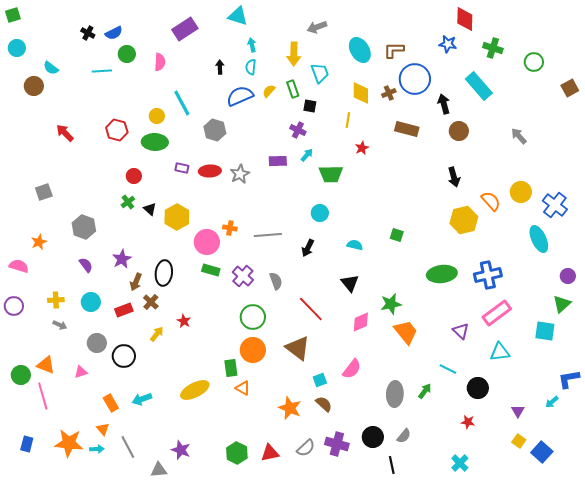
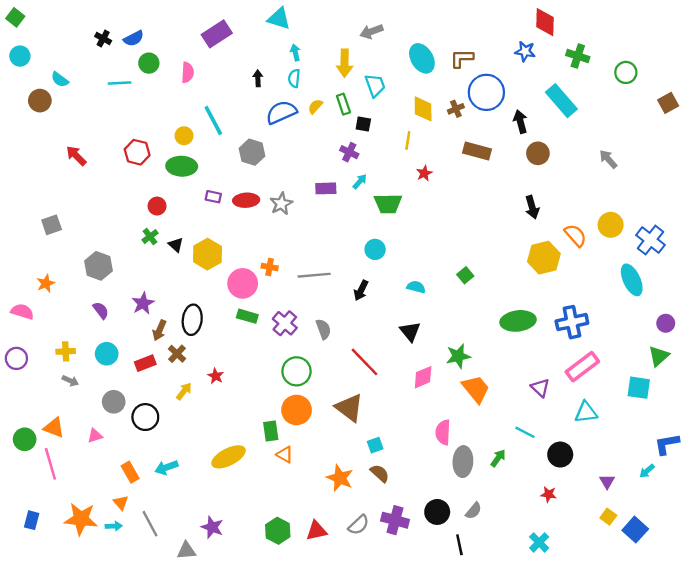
green square: (13, 15) -> (15, 17), turned -35
green square: (397, 235) -> (465, 275), turned 32
pink semicircle: (352, 369) -> (443, 432), moved, turned 145

